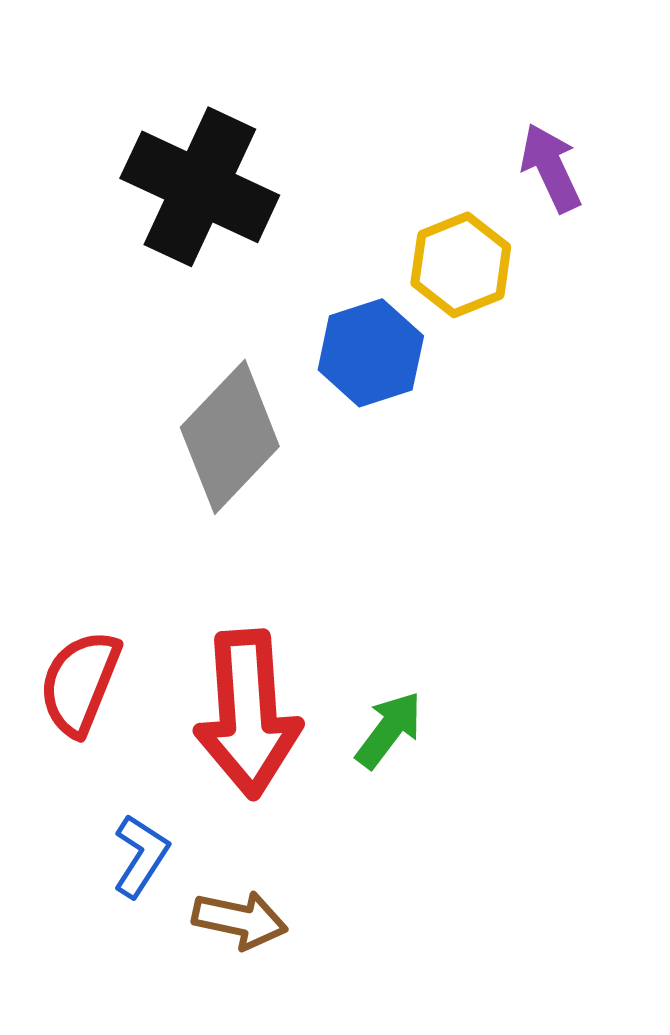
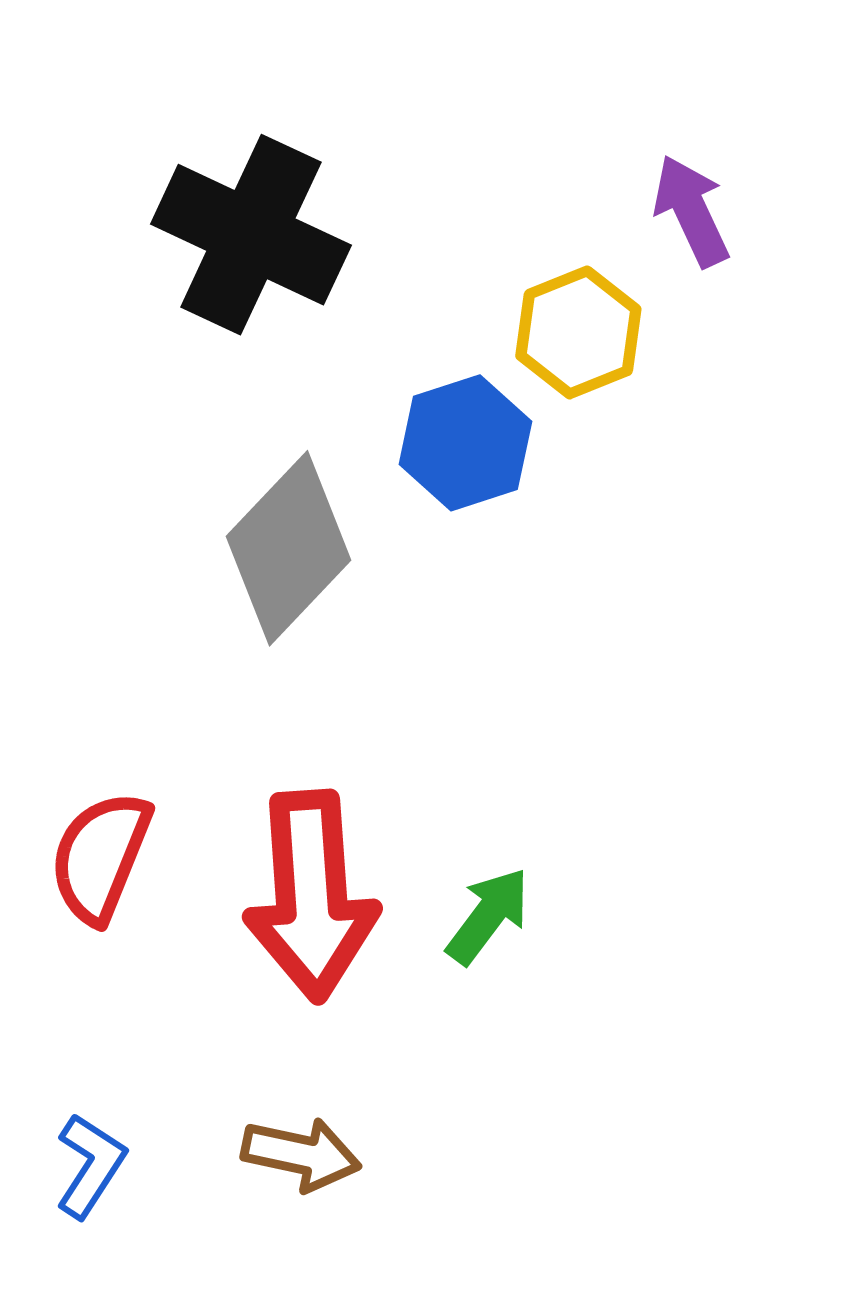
blue L-shape: (141, 856) -> (90, 1166), moved

